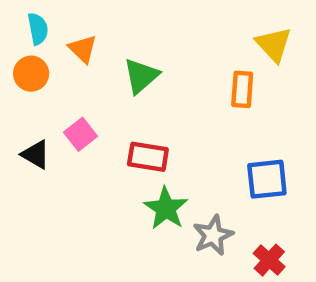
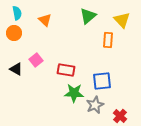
orange triangle: (83, 49) -> (45, 20), moved
green triangle: (141, 76) -> (88, 16), moved
blue square: (267, 179) -> (102, 81), moved
green star: (166, 208) -> (74, 93), turned -30

